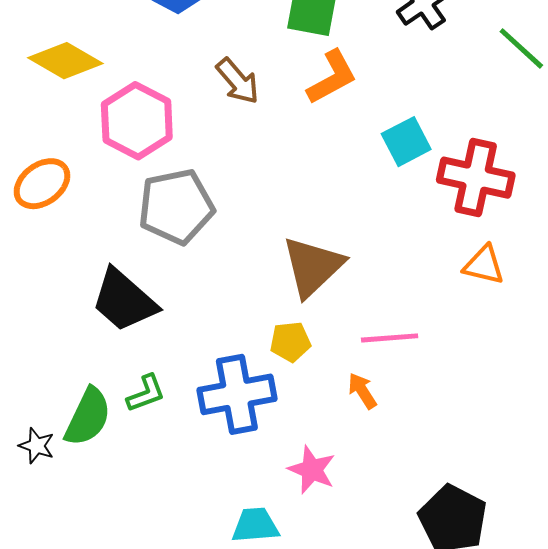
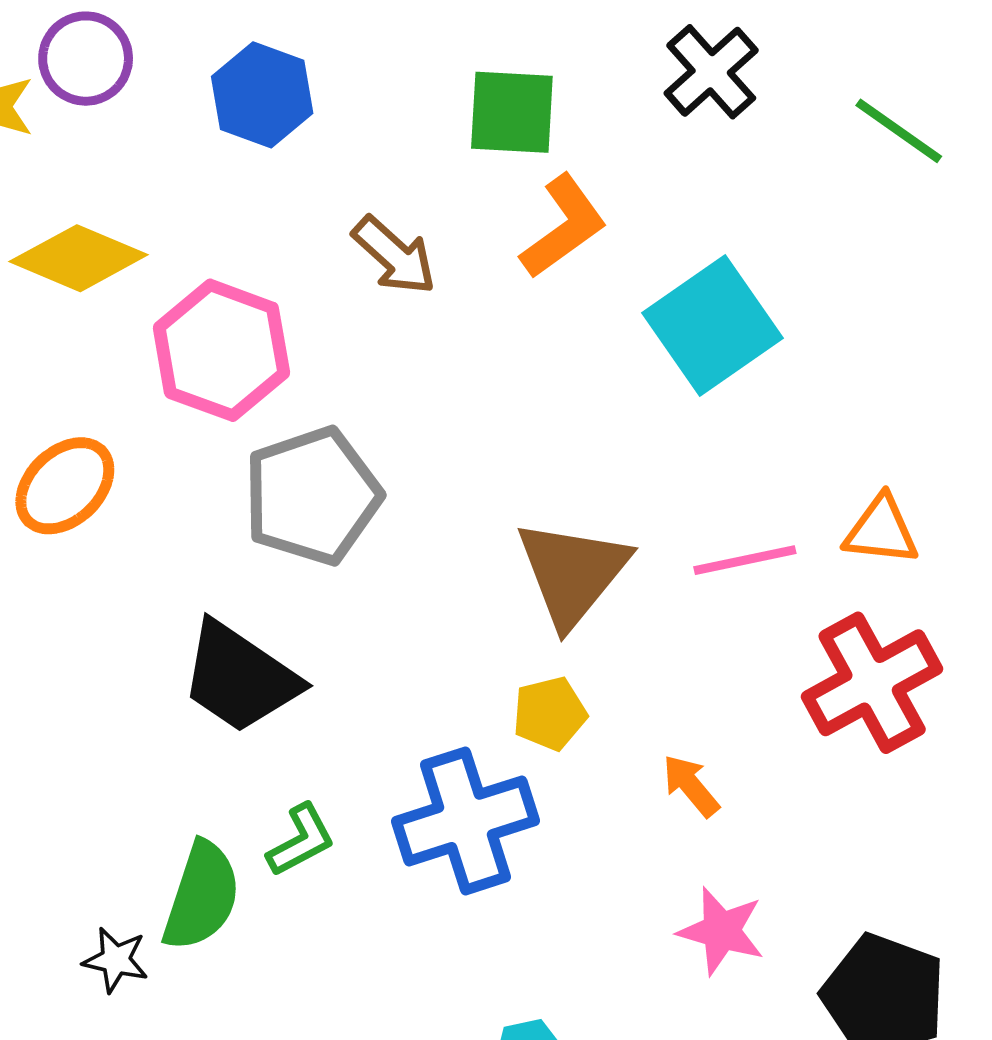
cyan square: (406, 142) -> (712, 325), size x1.5
red cross: (476, 178) -> (872, 683), moved, turned -34
pink line: (390, 338) -> (745, 560), moved
pink star: (312, 470) -> (721, 931), moved

